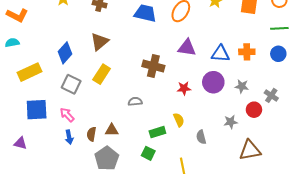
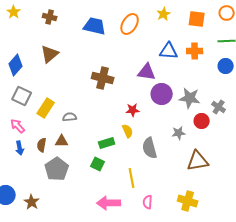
purple triangle: (187, 48) -> (147, 72), moved
orange cross: (247, 52) -> (195, 51), moved
blue triangle: (220, 54) -> (169, 51), moved
yellow rectangle: (102, 74) -> (46, 108), moved
gray star: (242, 86) -> (190, 98), size x1.5
red star: (184, 88) -> (133, 110), moved
gray semicircle: (135, 102) -> (70, 117), moved
gray semicircle: (201, 137) -> (150, 148), size x1.5

